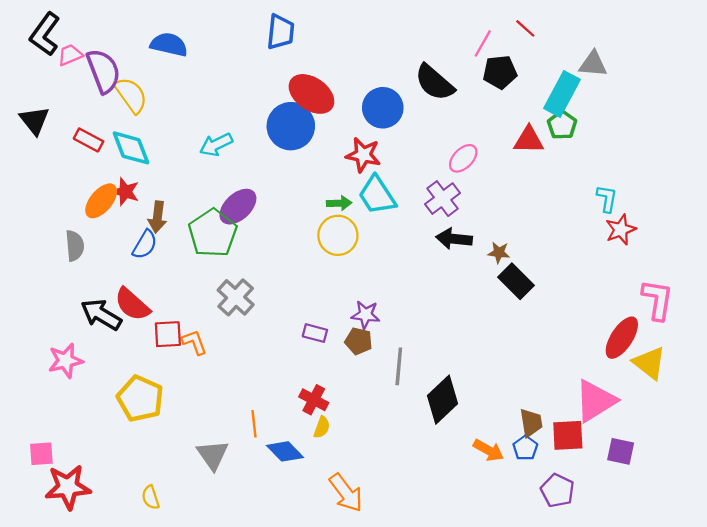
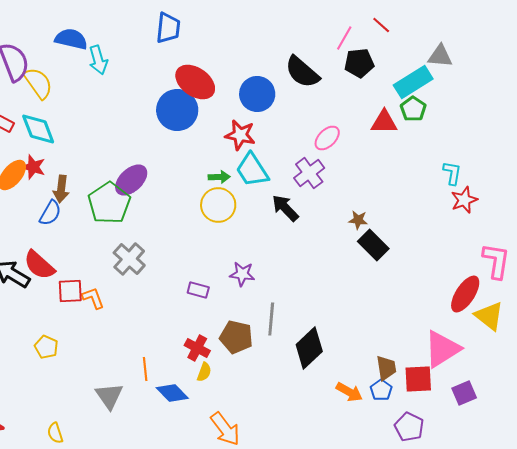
cyan rectangle: (562, 94) -> (413, 82), turned 30
cyan arrow: (216, 145) -> (98, 60), moved, turned -80
black arrow: (454, 239) -> (285, 208), moved, turned 40
brown pentagon: (359, 341) -> (236, 337), moved, size x1.4
yellow pentagon: (140, 399) -> (46, 347), size x0.6
purple square: (621, 451) -> (464, 393), turned -35

